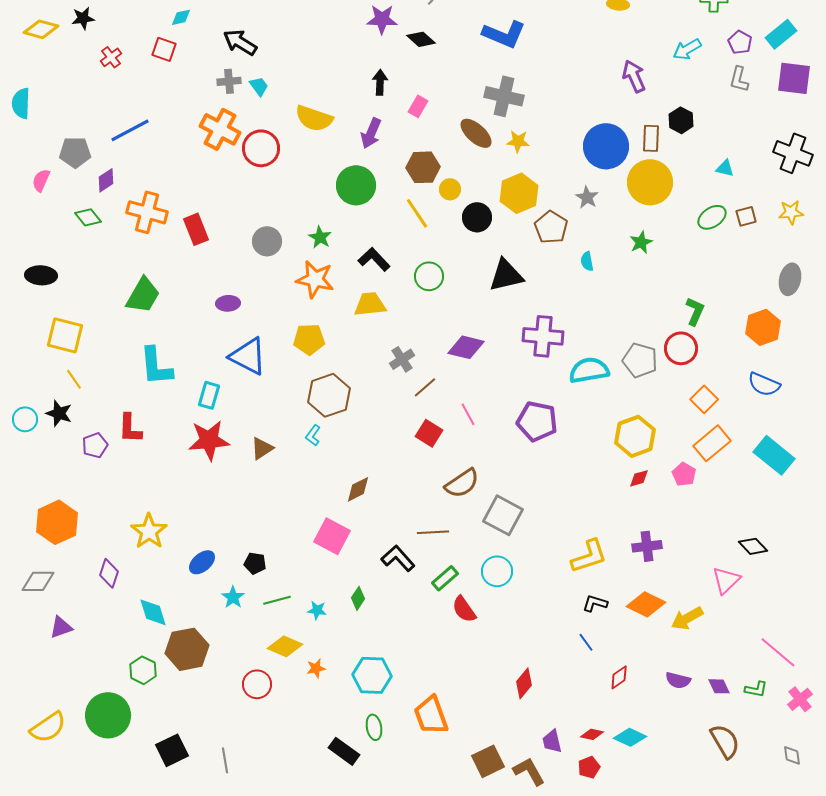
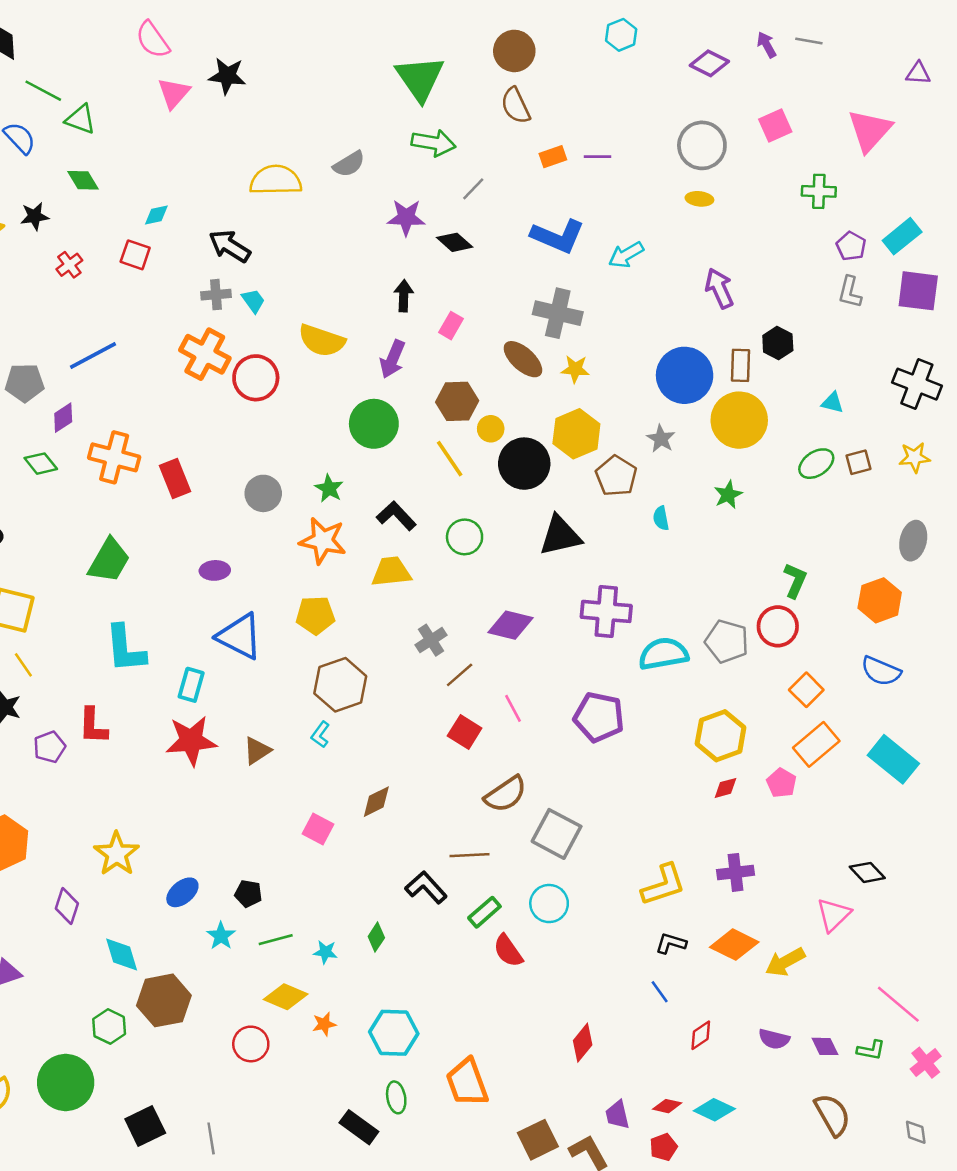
cyan arrow: (687, 49) -> (626, 255), moved
black circle: (477, 217) -> (524, 464), size x1.4
pink square: (332, 536) -> (318, 829), moved, size x0.7

